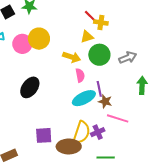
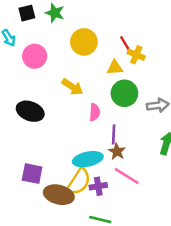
yellow circle: (39, 39) -> (84, 42), moved
yellow arrow: (72, 57) -> (72, 87), moved
black ellipse: (30, 87) -> (30, 111), turned 60
cyan ellipse: (84, 98) -> (88, 159), moved

